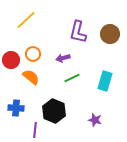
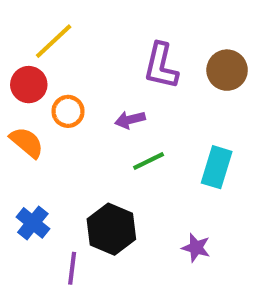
red circle: (11, 60) -> (29, 85), moved
orange semicircle: (31, 77) -> (27, 142), moved
blue cross: (16, 108) -> (33, 223), turned 35

